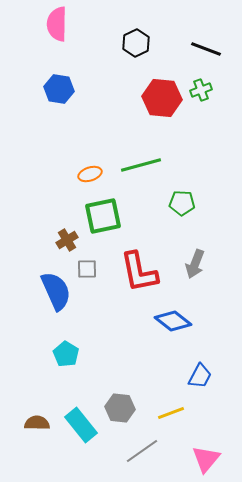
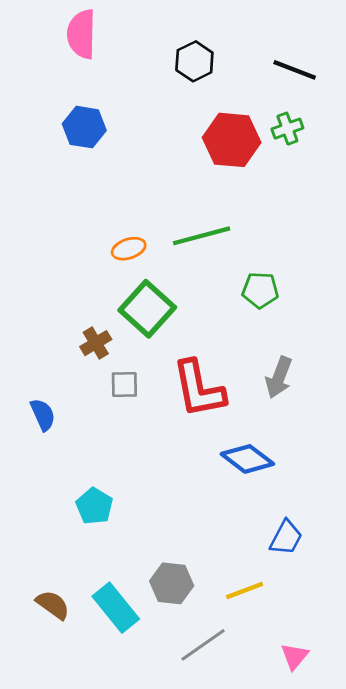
green square: (103, 216) -> (147, 309), turned -36
blue semicircle: (56, 291) -> (43, 415), moved, size x0.6
brown semicircle: (37, 423) -> (53, 605), turned 35
pink triangle: (206, 459) -> (295, 656), size x0.7

